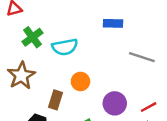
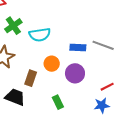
blue rectangle: (113, 23) -> (78, 47), moved
purple circle: (115, 103) -> (75, 73), moved

